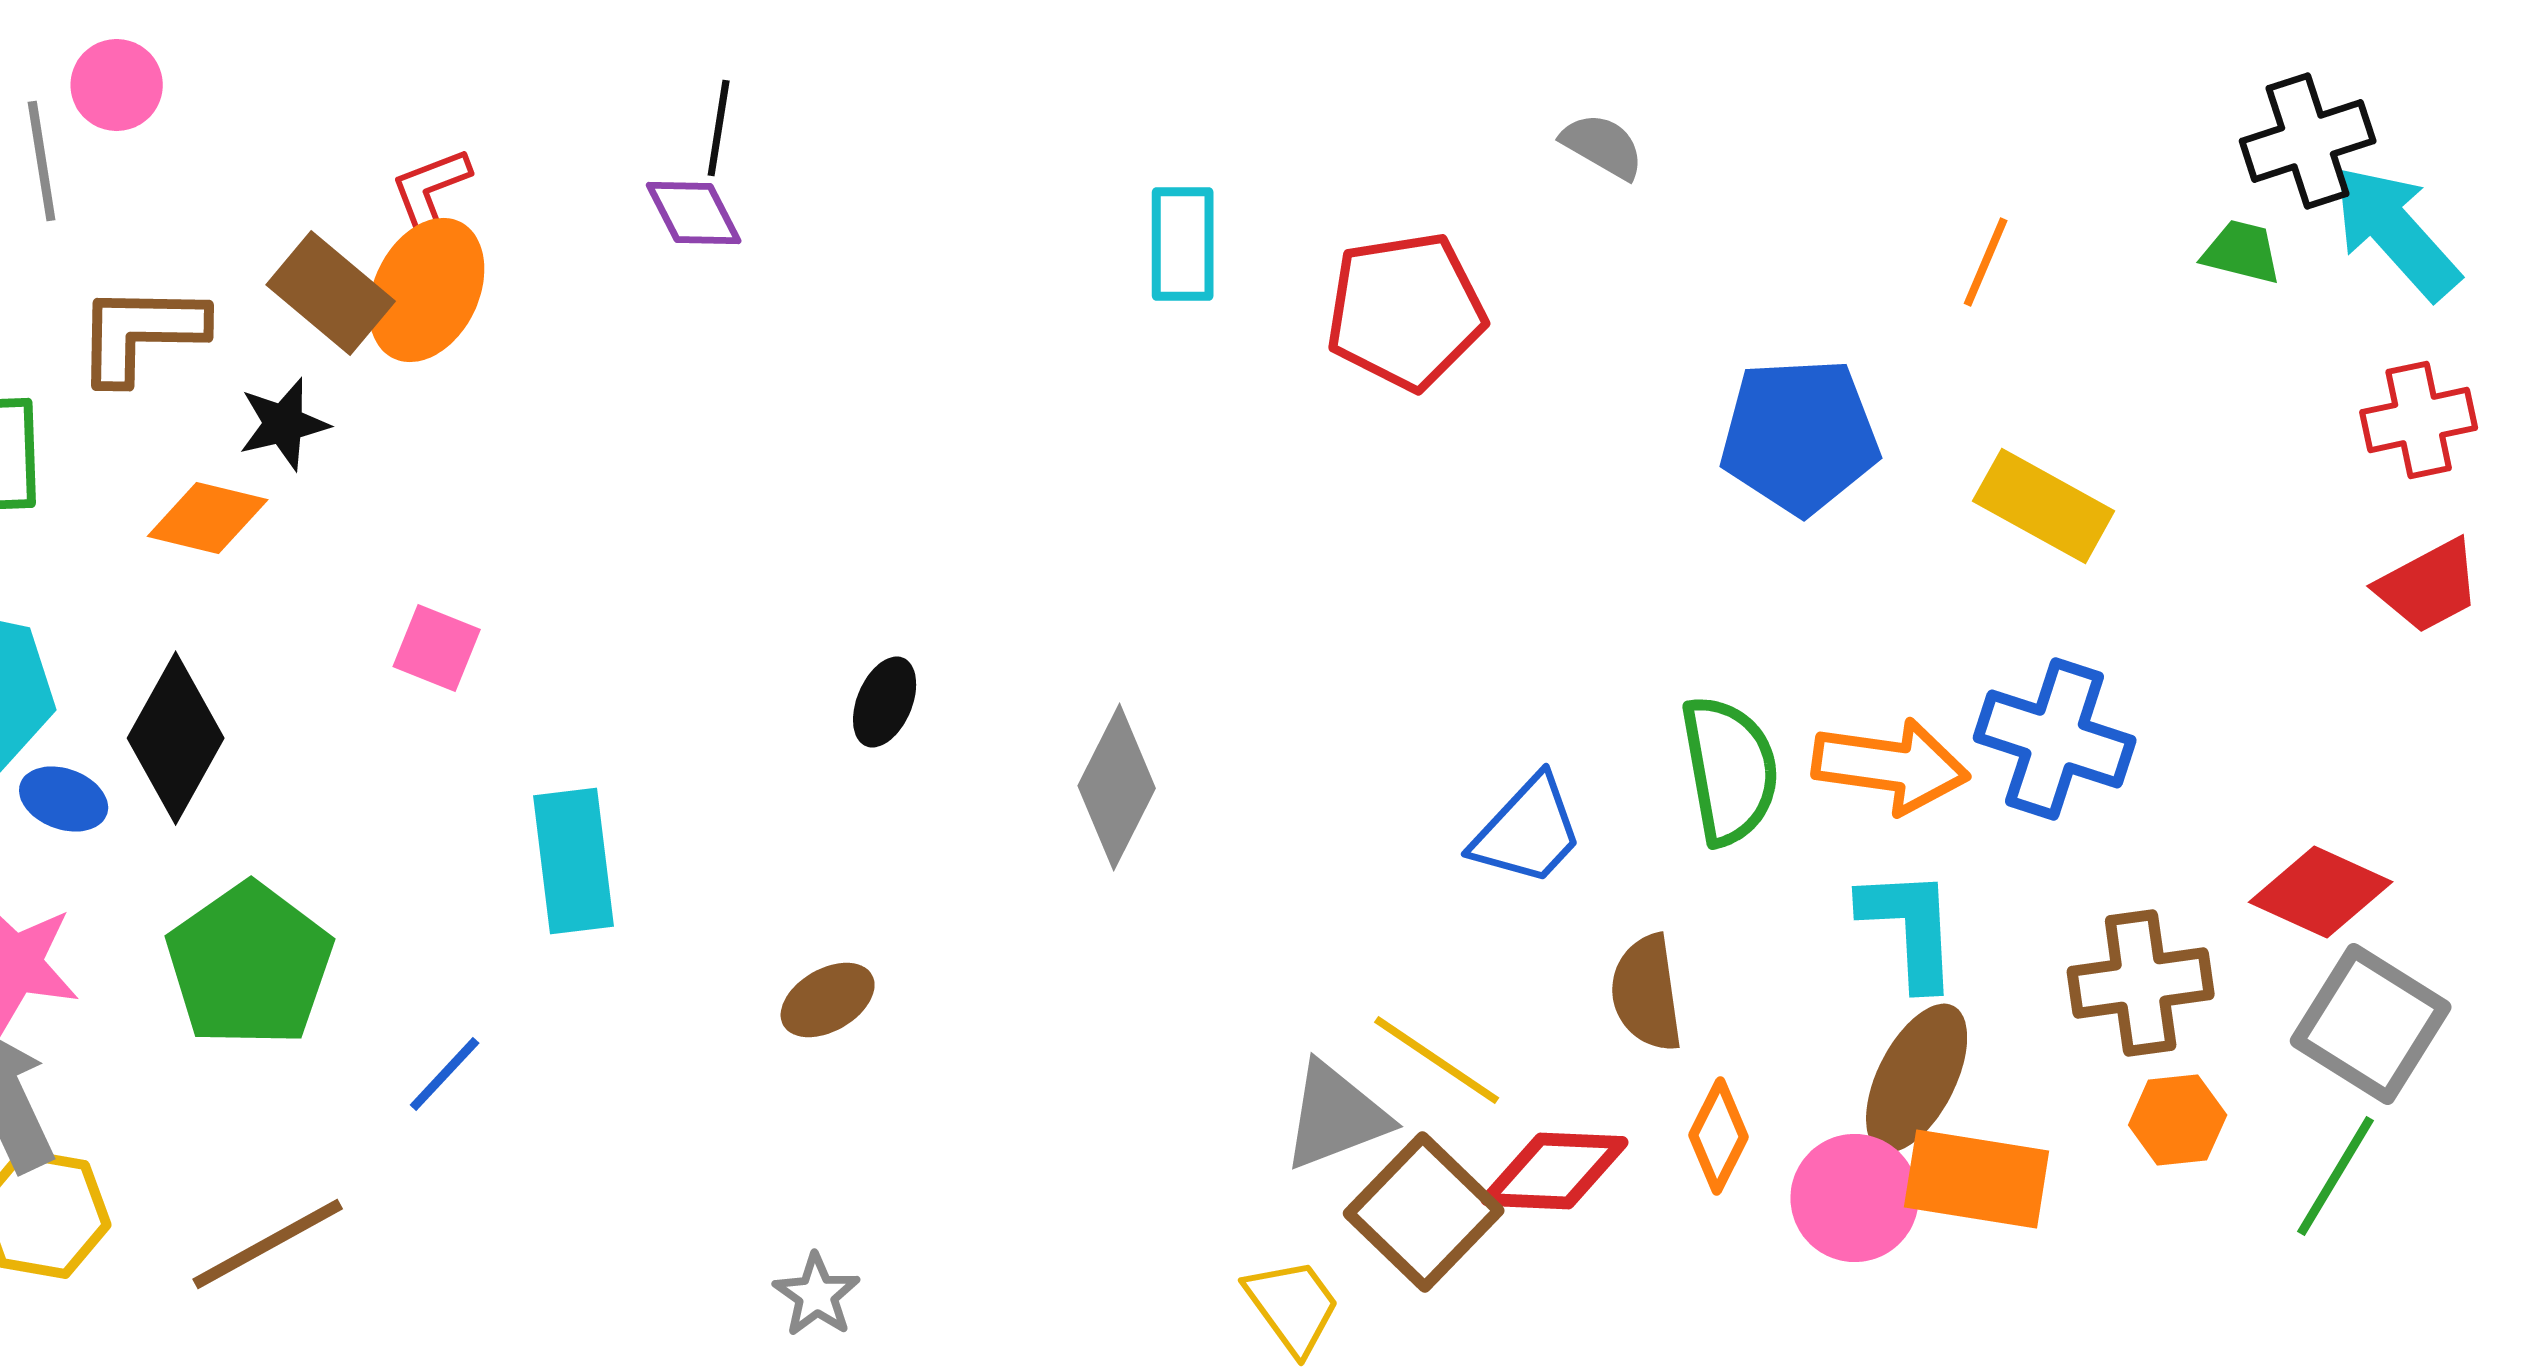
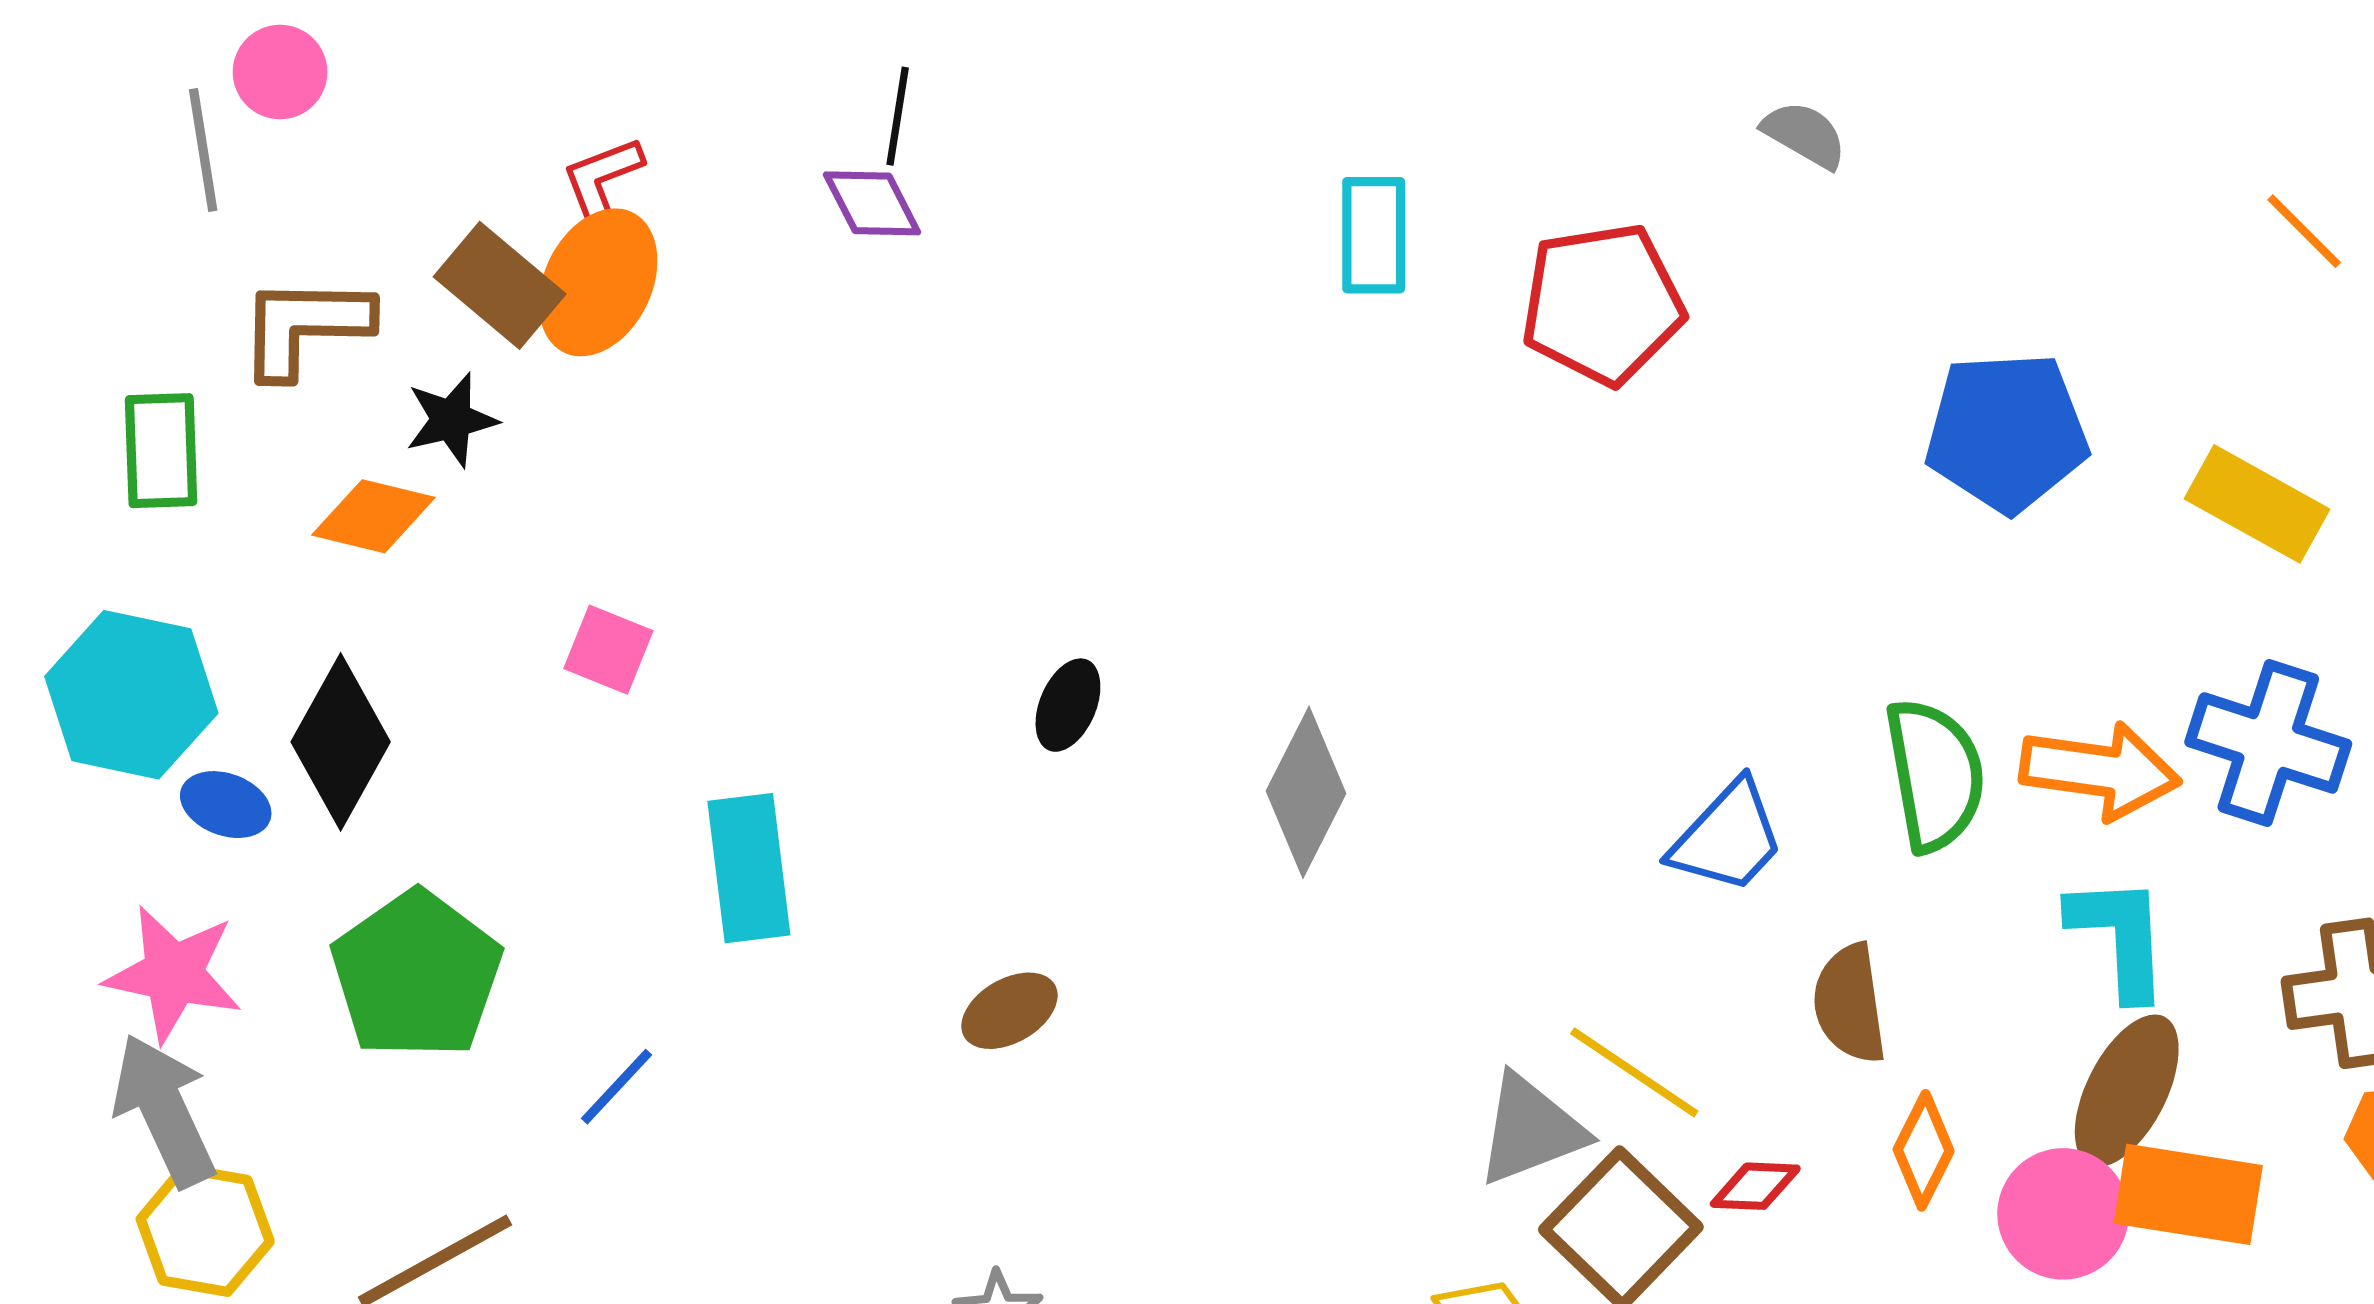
orange line: (1986, 262) -> (2304, 231), moved, turned -68
red diamond: (1555, 1171) -> (1755, 1186), size x0.6

